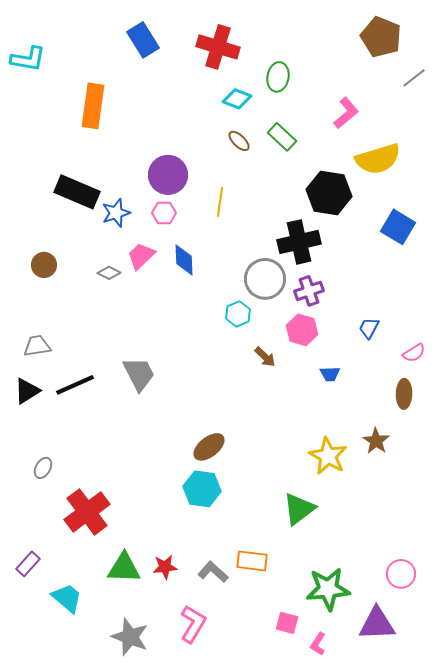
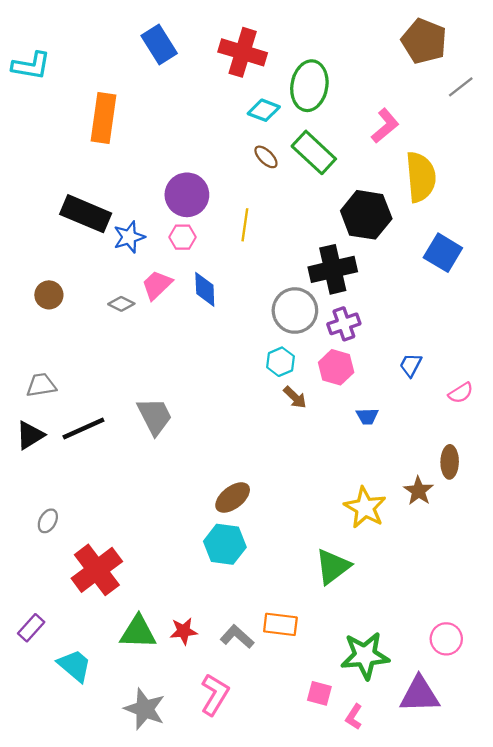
green ellipse: (278, 77) -> (309, 86), size x1.5
green rectangle: (282, 137) -> (314, 152), size x1.4
yellow semicircle: (378, 159) -> (421, 177), turned -78
cyan hexagon: (238, 314) -> (280, 362), moved
brown ellipse: (404, 394) -> (450, 462), moved

